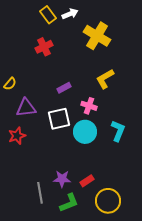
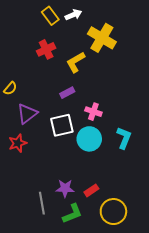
yellow L-shape: (105, 79) -> (76, 62), moved
purple triangle: (26, 108) -> (27, 114), turned -30

